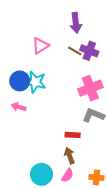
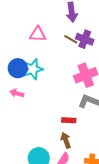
pink triangle: (40, 46) -> (38, 34), turned 36
cyan star: (35, 82) -> (33, 69), turned -30

